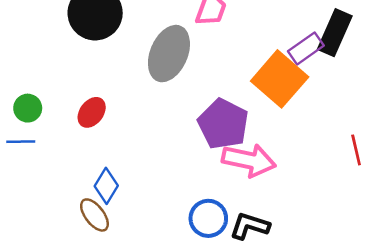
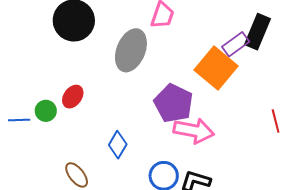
green circle: (28, 108) -> (46, 111), moved
blue diamond: (106, 186) -> (118, 145), moved

